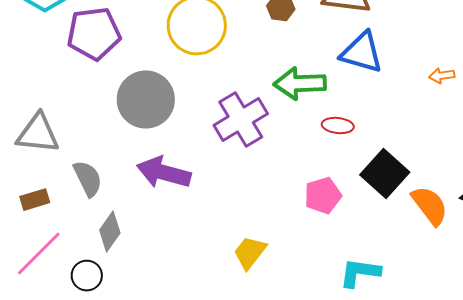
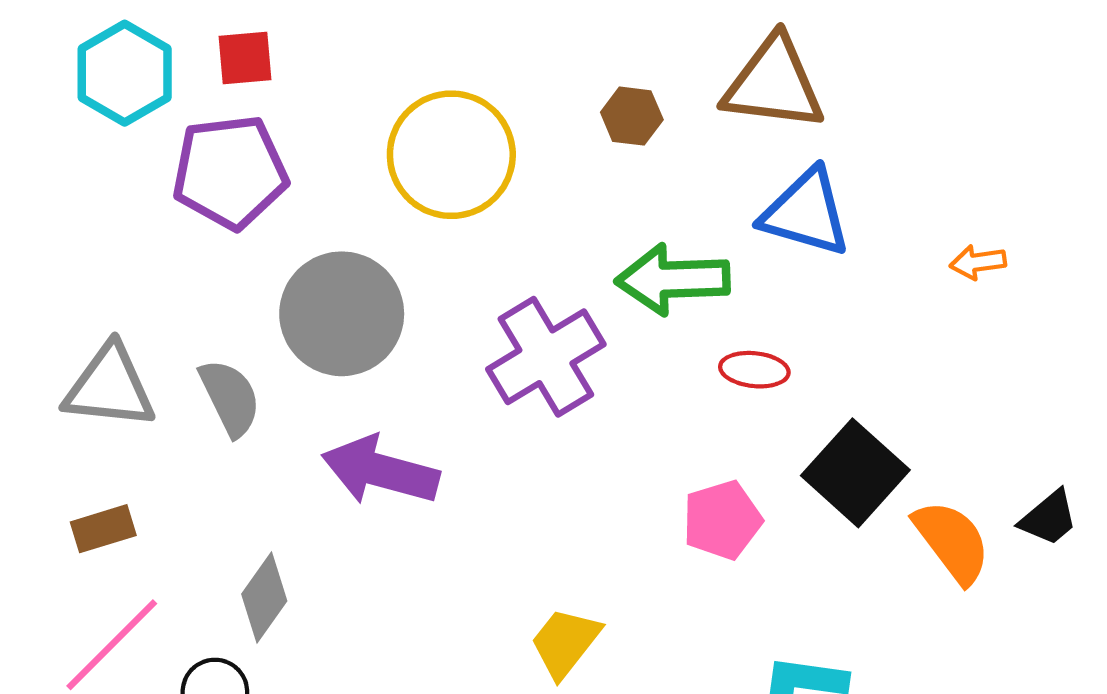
gray semicircle: (88, 179) -> (230, 398), moved

